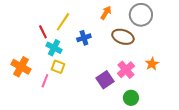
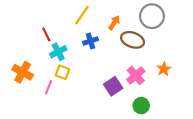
orange arrow: (106, 13) -> (114, 23), moved
yellow line: (63, 22) -> (82, 15), moved
cyan cross: (54, 48) -> (58, 52), turned 35

